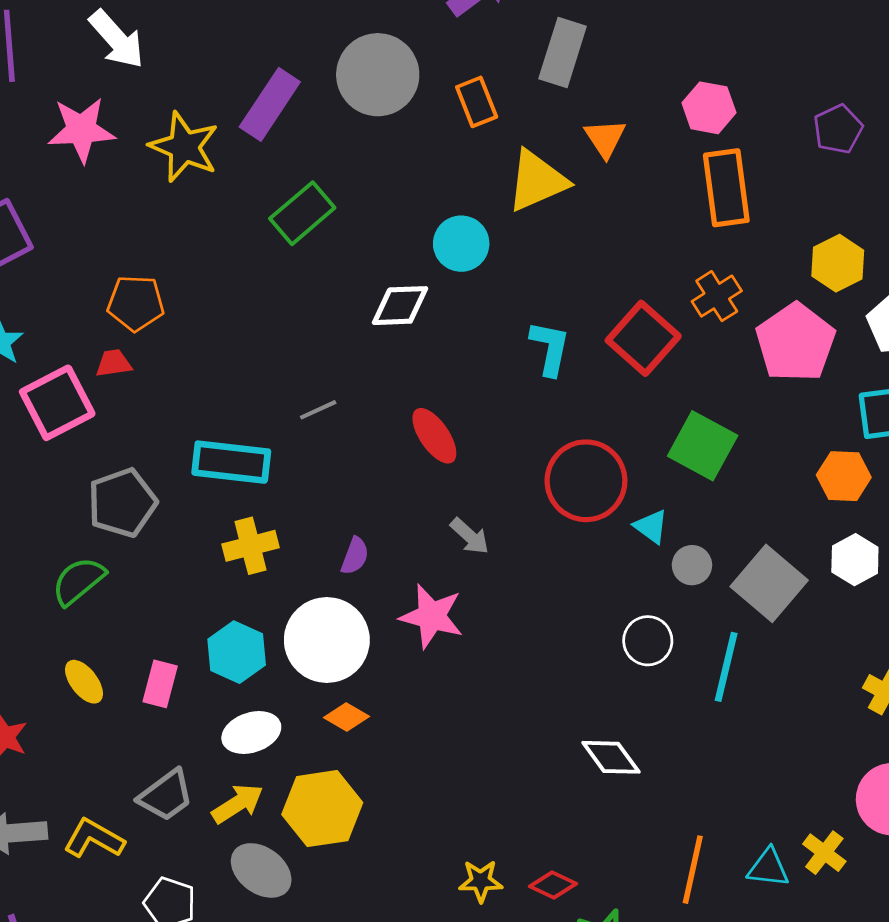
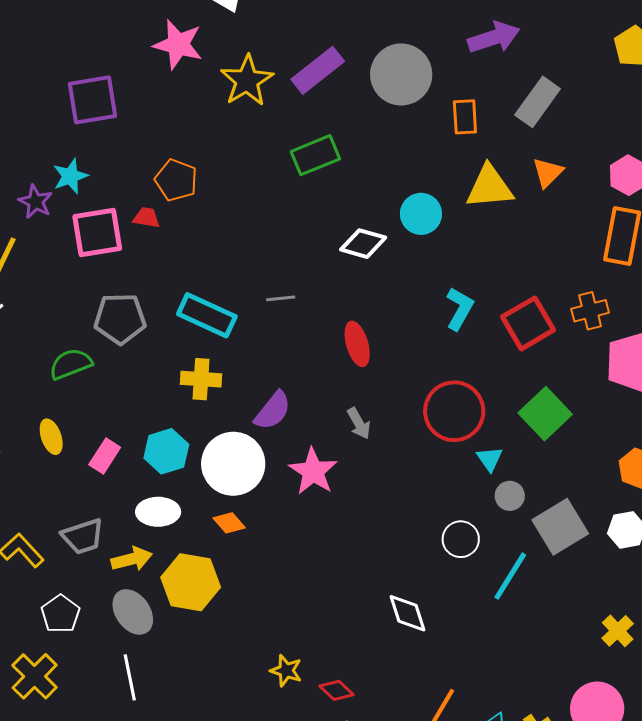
purple semicircle: (355, 556) -> (273, 411), size x1.5

